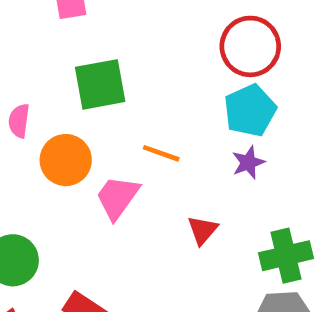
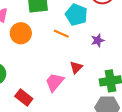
cyan pentagon: (250, 110) -> (76, 15), moved, turned -30
pink trapezoid: (117, 197) -> (55, 82), moved

